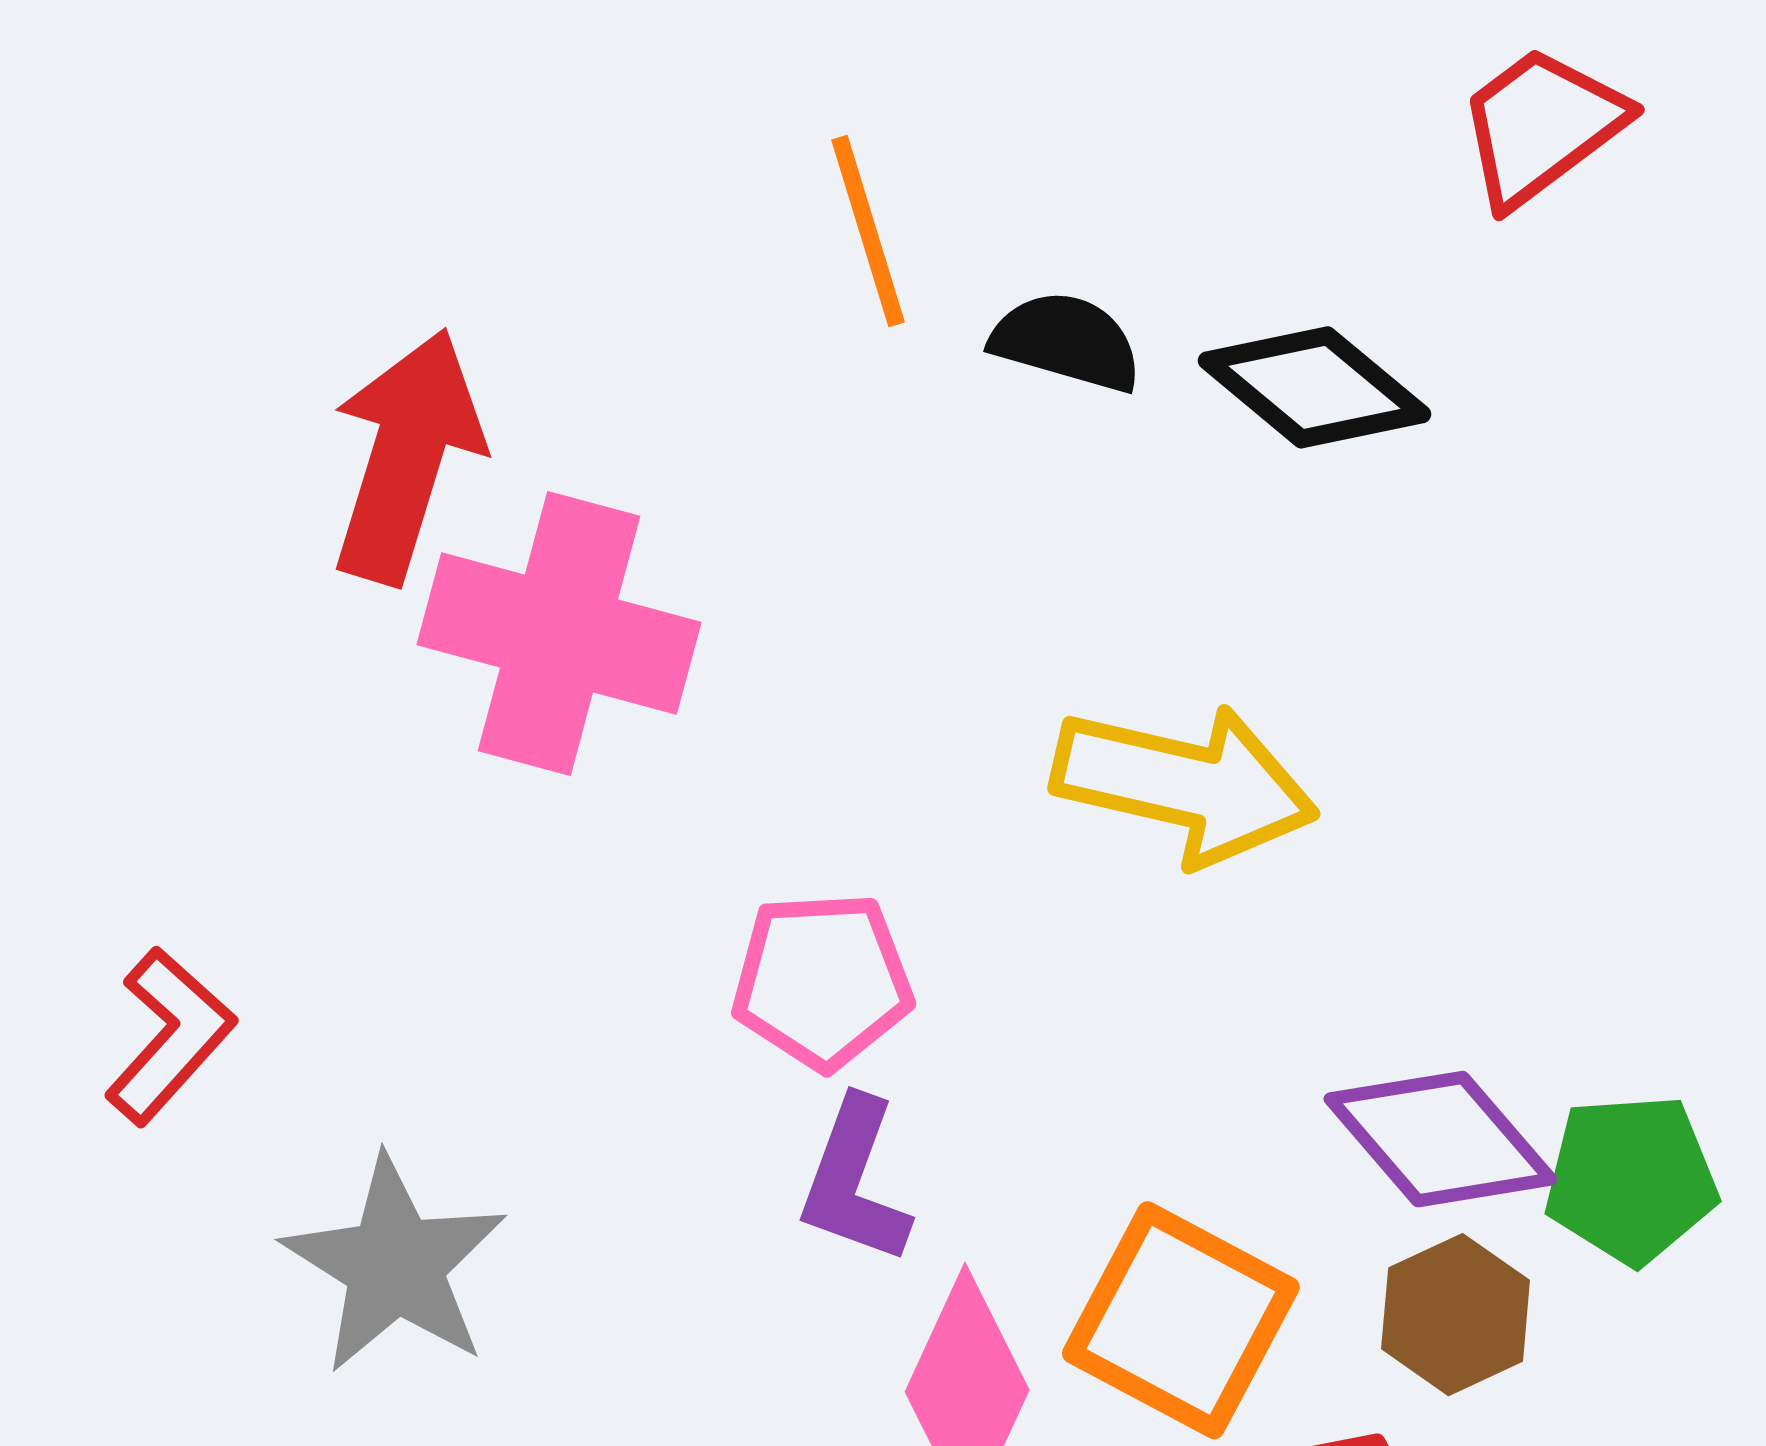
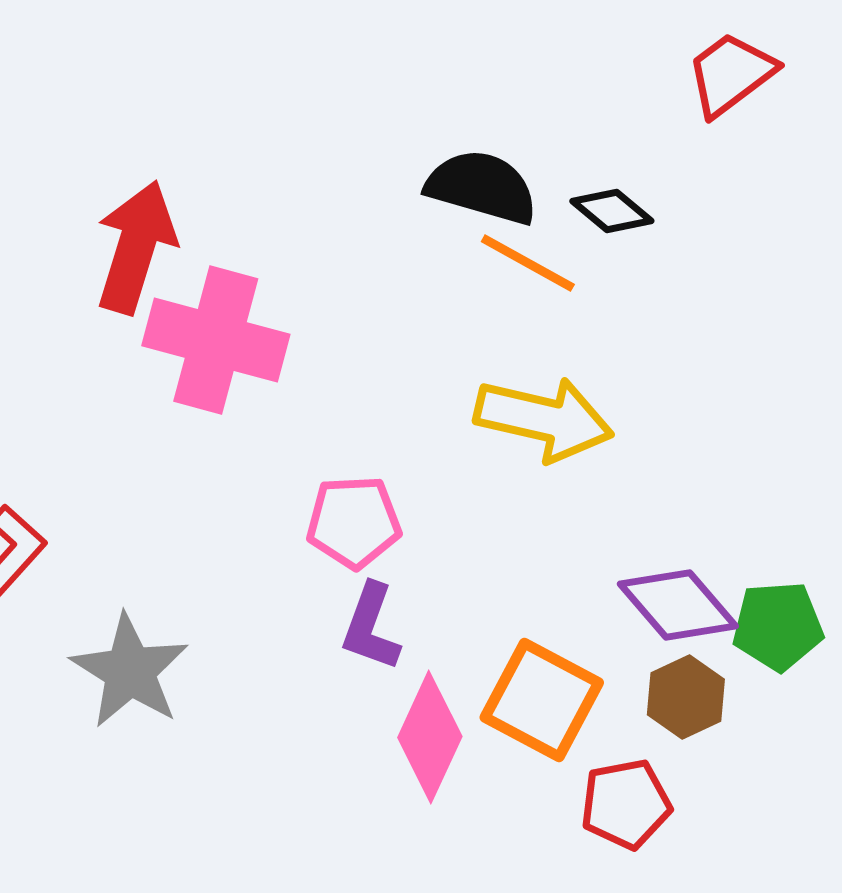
orange line: (868, 231) -> (528, 263), moved, turned -44
black semicircle: (1066, 342) -> (482, 187), size x1.4
black diamond: (1314, 387) -> (612, 211), size x0.7

